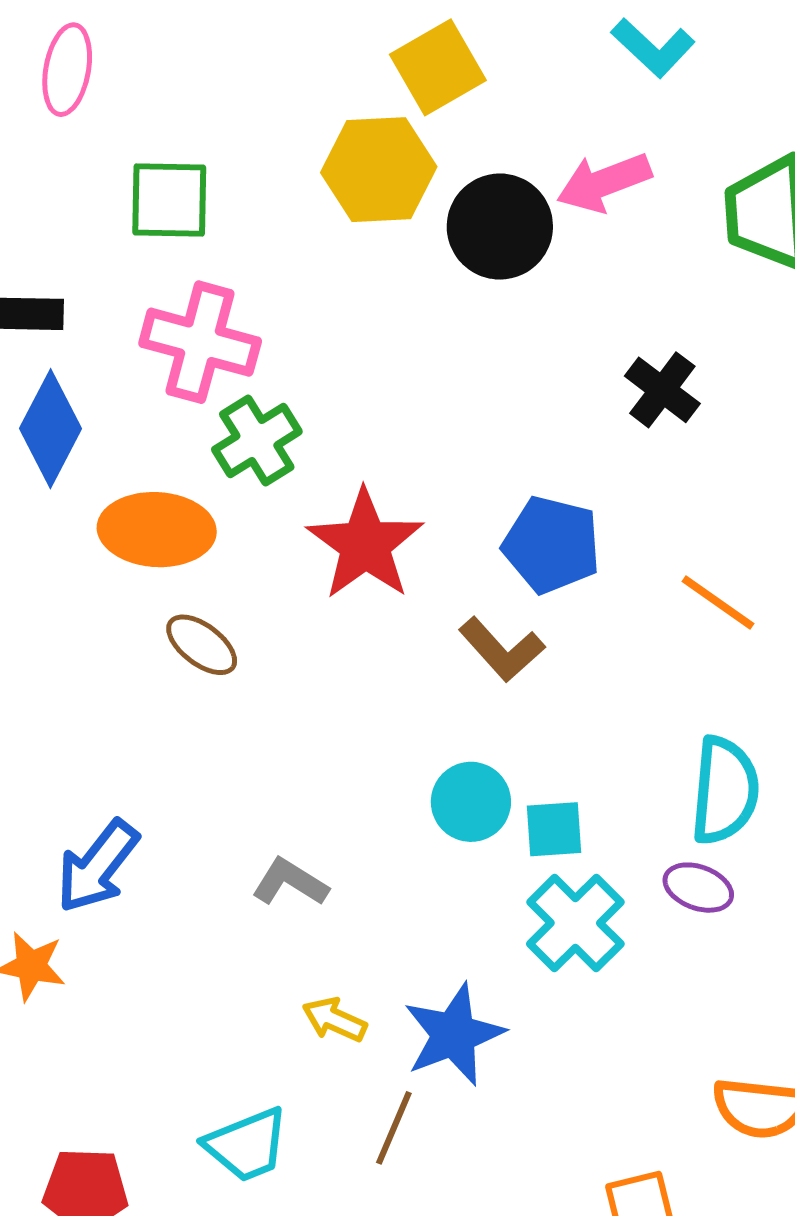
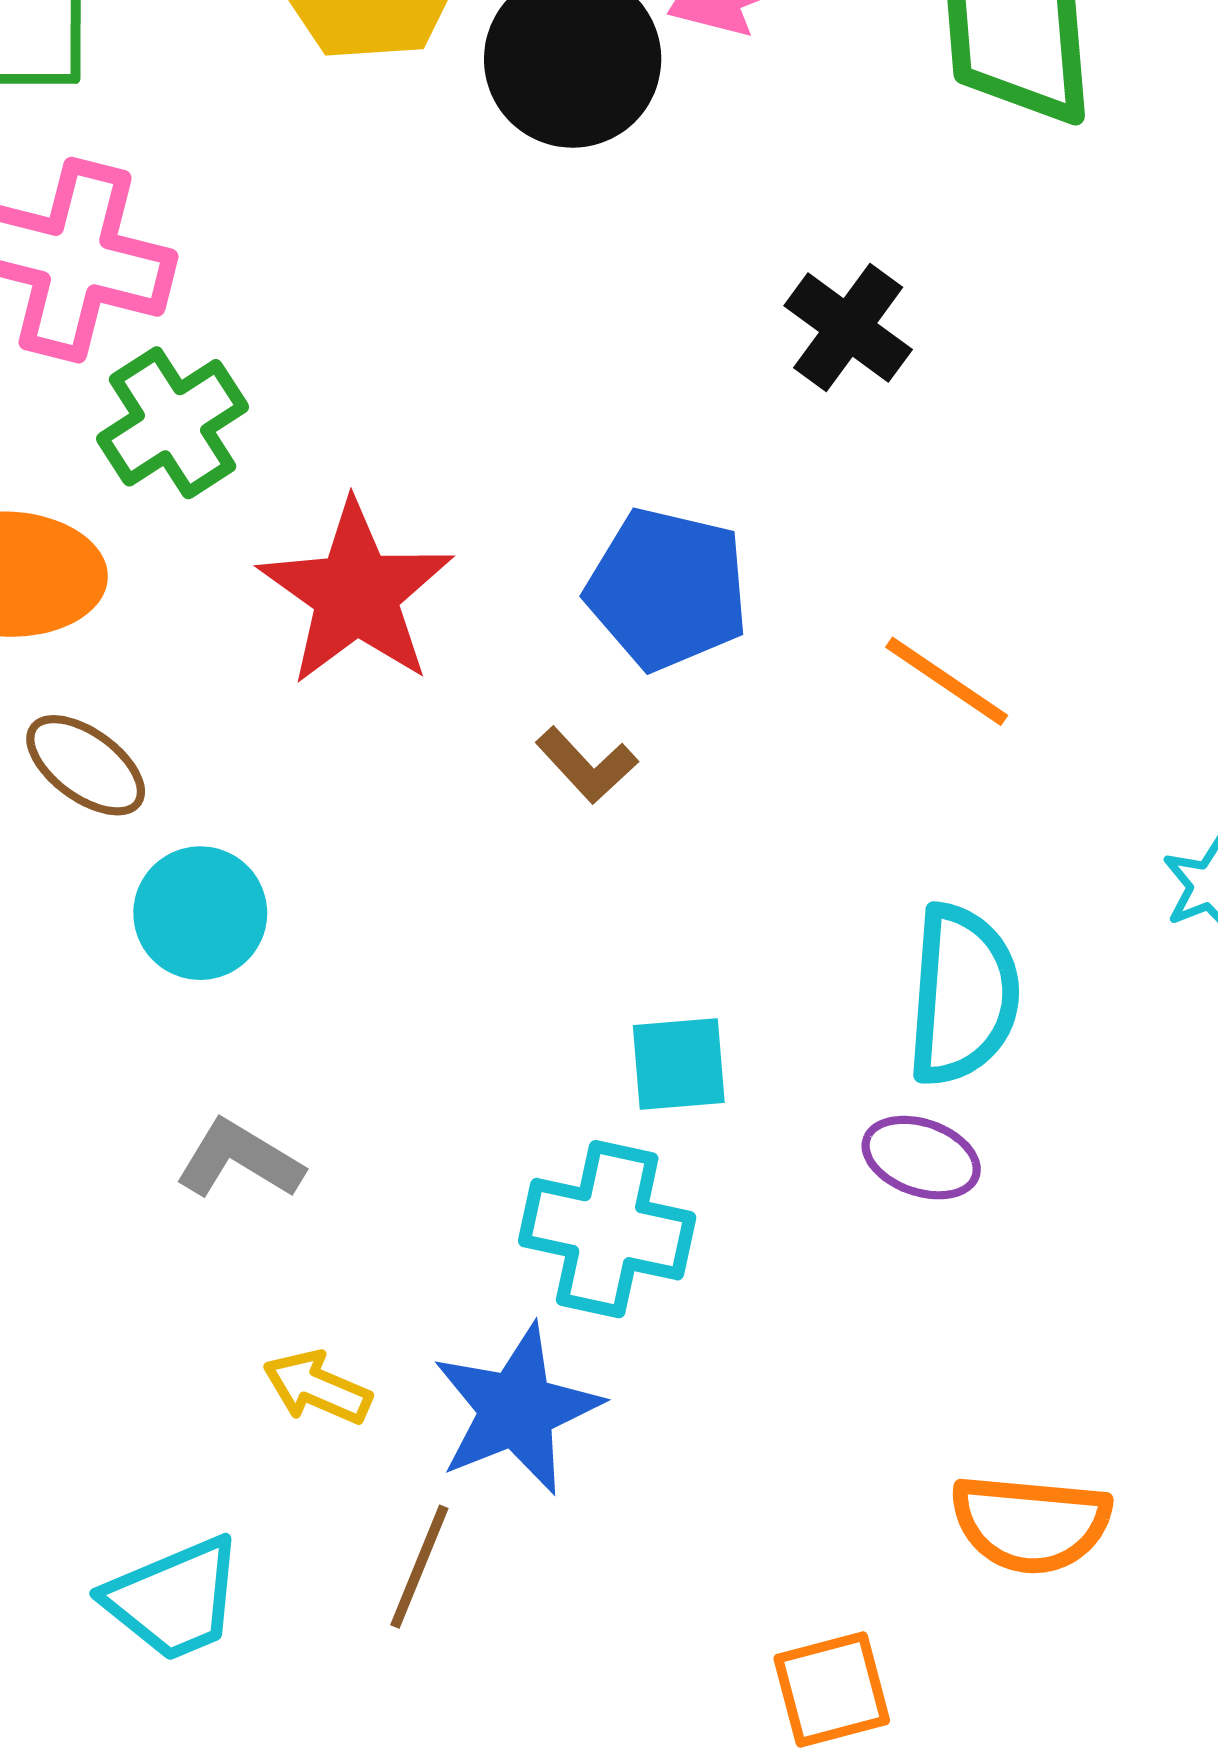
brown L-shape: (502, 649) -> (587, 765), size x0.7
cyan circle: (471, 802) -> (200, 913), moved
cyan cross: (575, 923) -> (607, 1229), moved, turned -32

